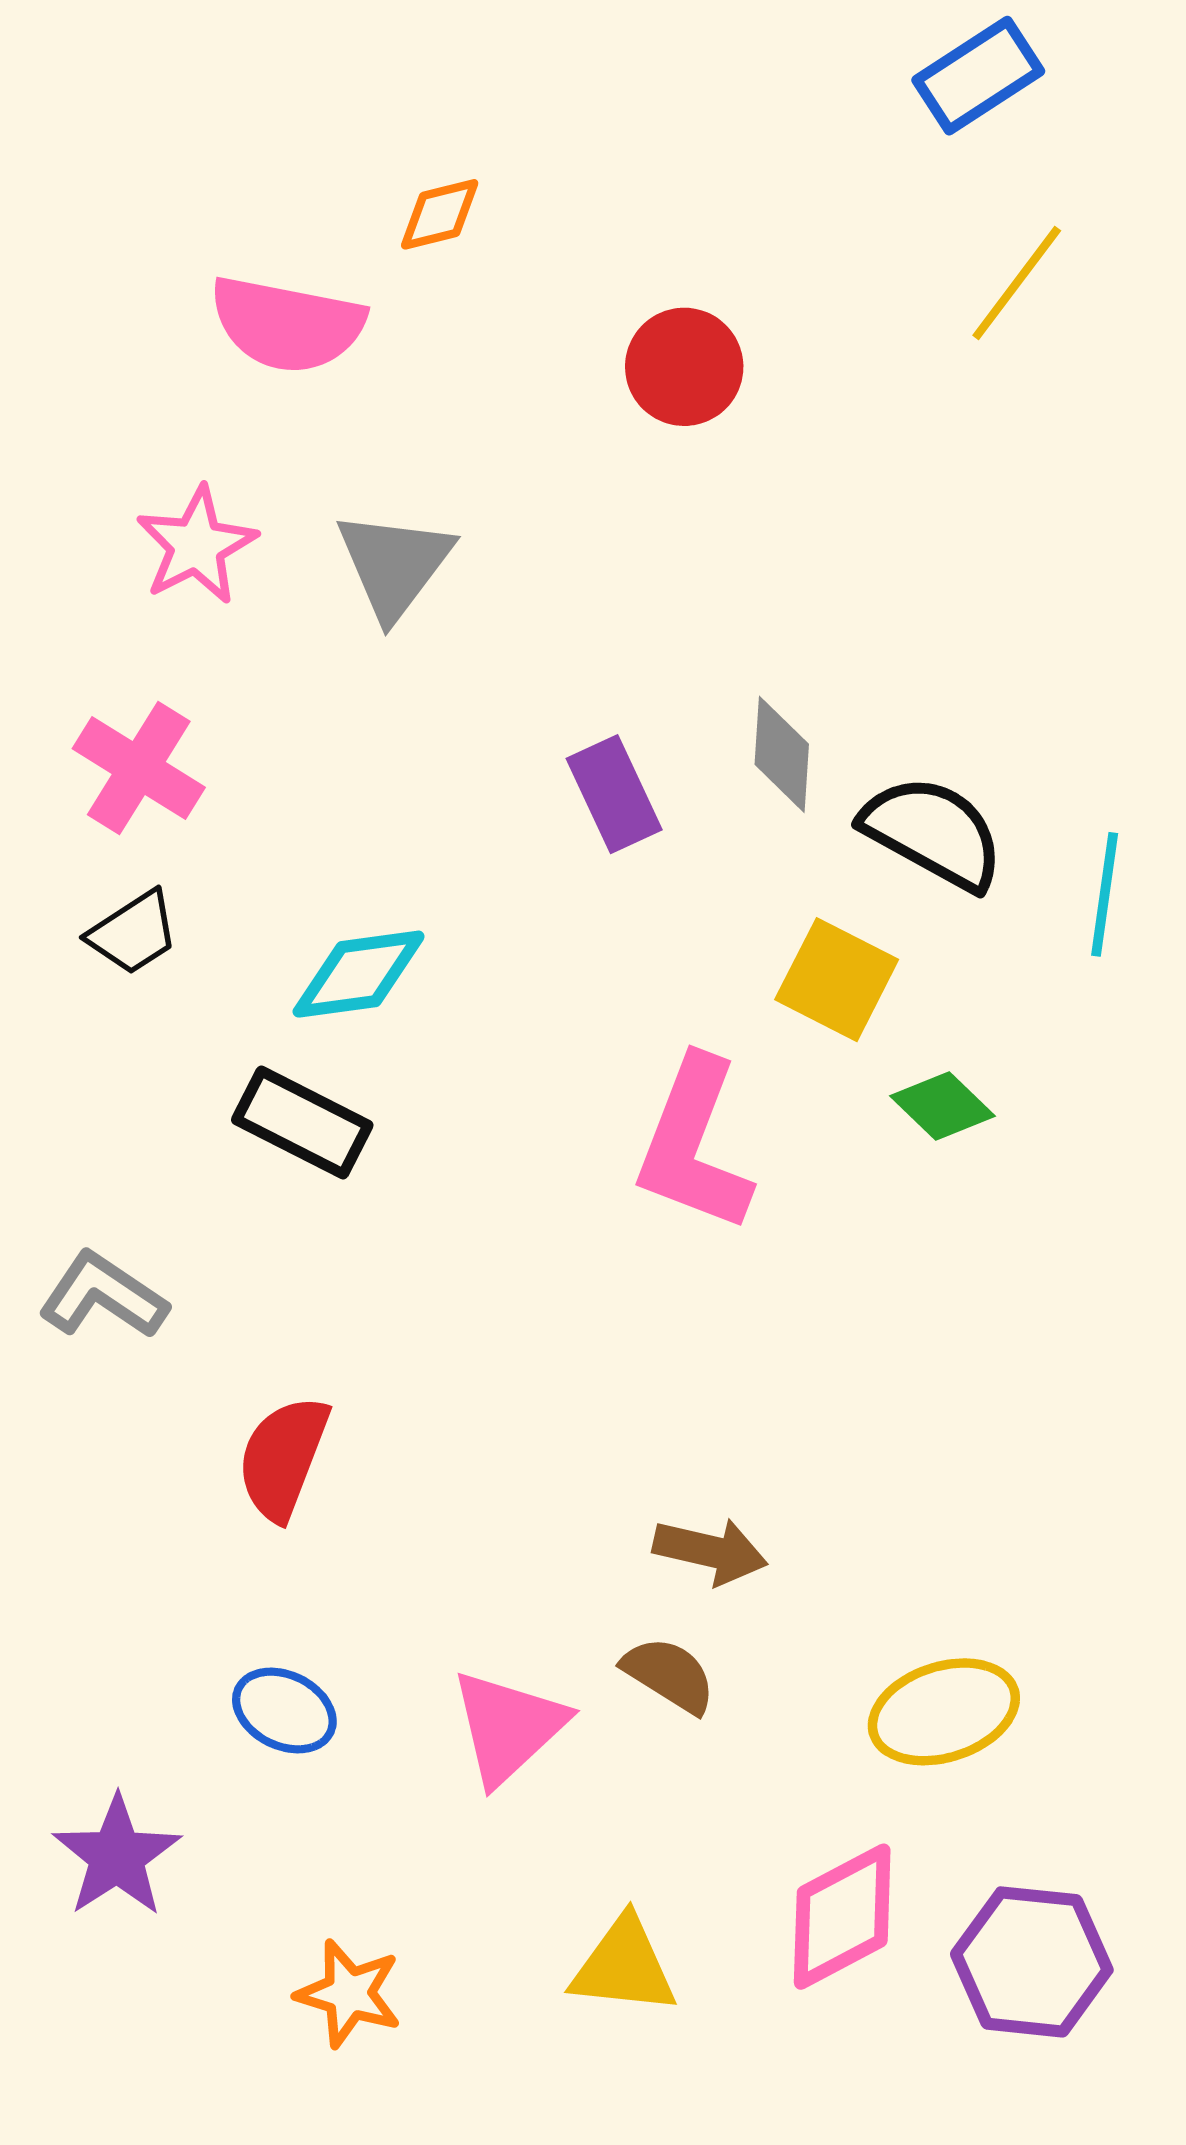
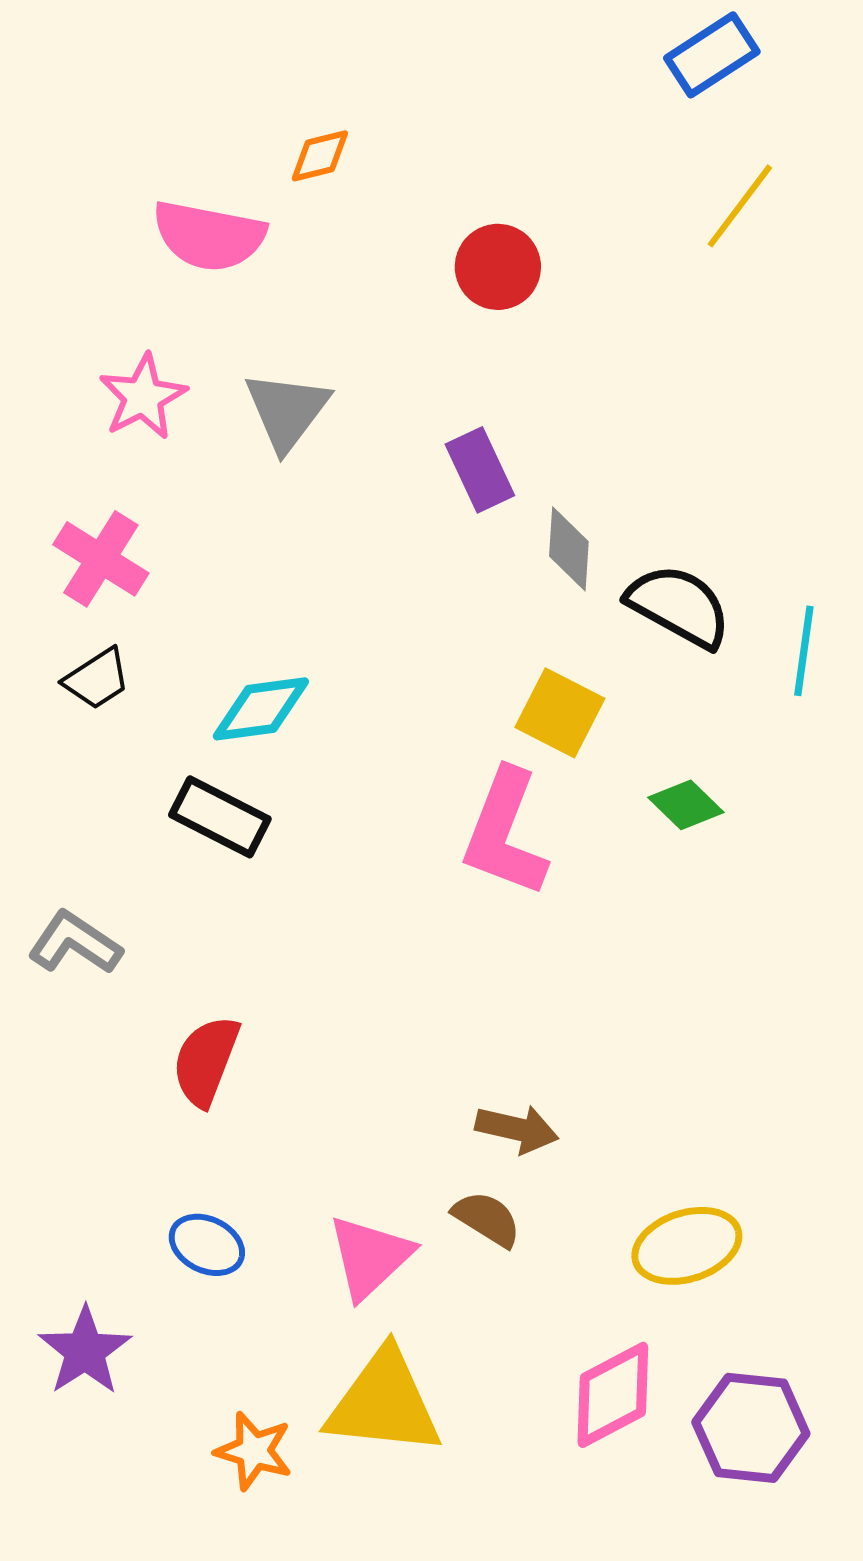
purple rectangle: (614, 794) -> (480, 470), moved
yellow square: (837, 980) -> (560, 713), moved
yellow triangle: (624, 1966) -> (384, 1403), moved, size x1.5

